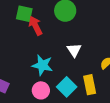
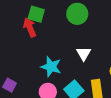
red arrow: (36, 26) -> (30, 27), moved

